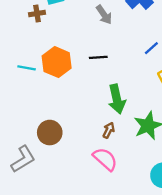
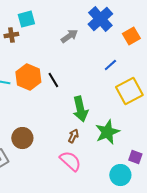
gray arrow: (104, 15) -> (69, 36), turned -90
black line: (98, 57) -> (53, 80), moved, turned 63

